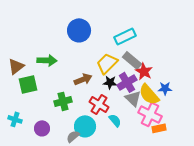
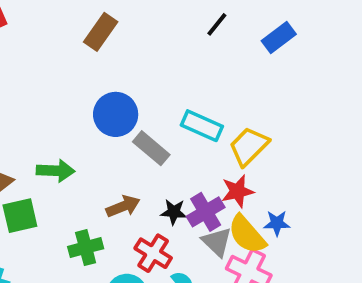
cyan rectangle: (125, 36) -> (202, 126), turned 50
gray rectangle: (132, 60) -> (151, 148), moved
yellow trapezoid: (107, 63) -> (249, 146), moved
red star: (144, 71) -> (238, 191), turned 30

